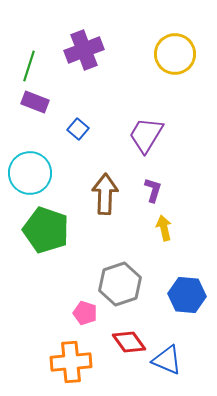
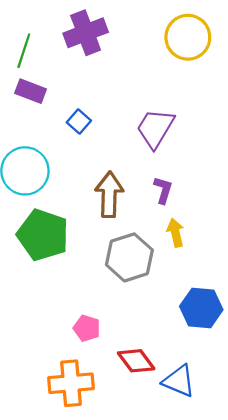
gray hexagon: (120, 284) -> (129, 257), moved

